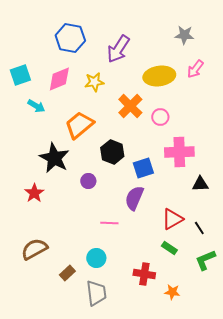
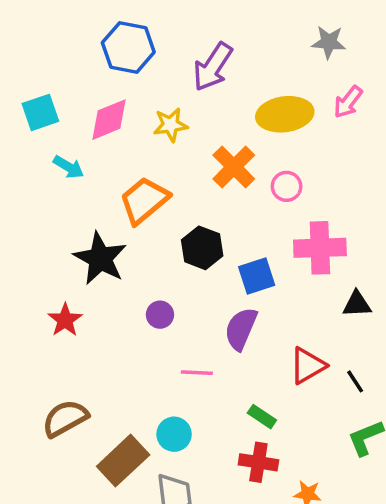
purple circle: (88, 181) -> (160, 315), moved
green rectangle: (169, 248) -> (262, 417), moved
brown rectangle: (67, 273) -> (123, 461), size x1.8

